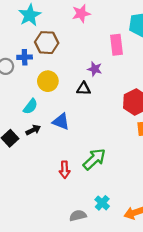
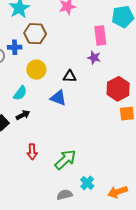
purple star: (95, 69) -> (94, 58), moved
blue triangle: (61, 122) -> (58, 98), moved
green arrow: (94, 159) -> (65, 160), moved
red arrow: (65, 170) -> (32, 152), moved

